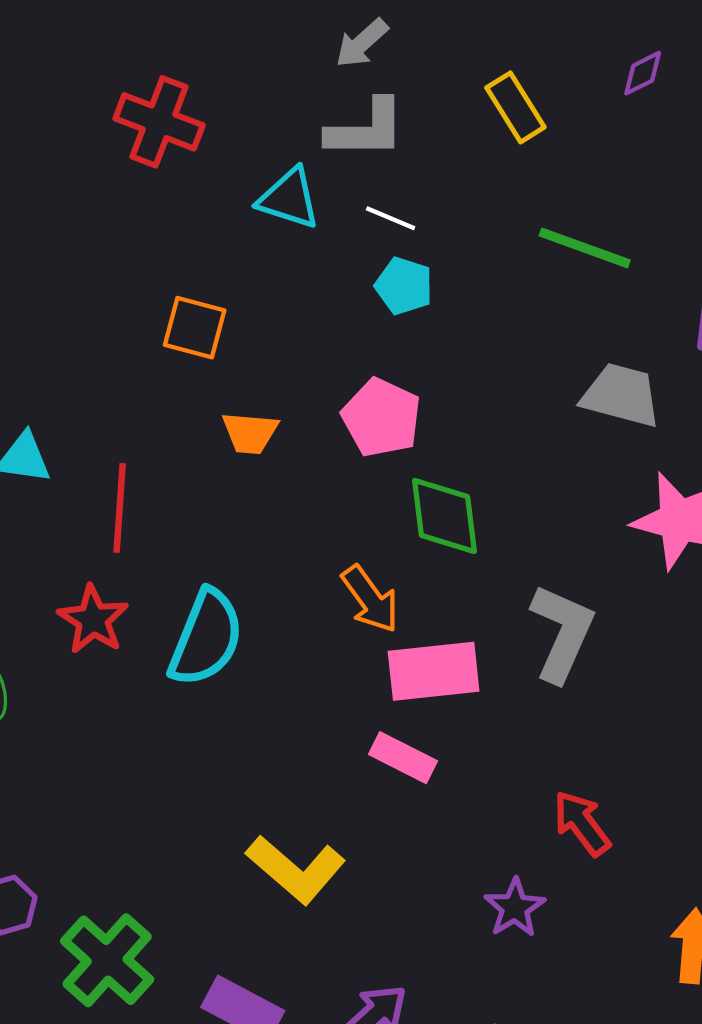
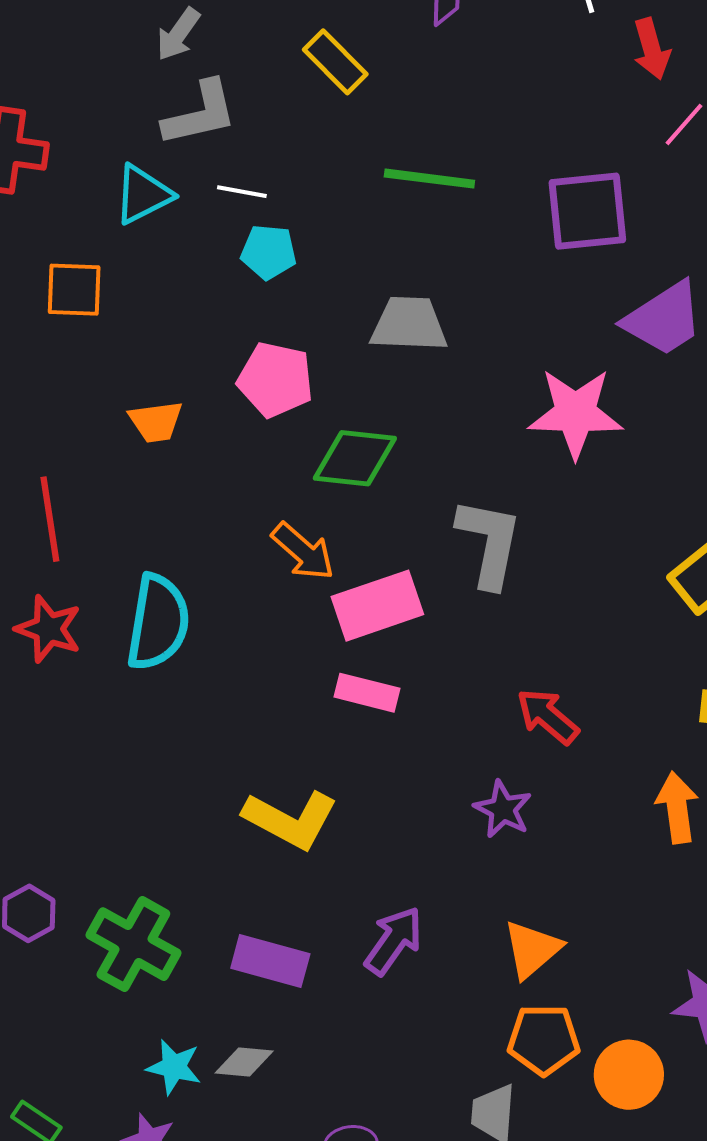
cyan triangle: (289, 198) -> (143, 195), turned -32
orange square: (195, 328) -> (74, 290), moved
gray trapezoid: (621, 395) -> (409, 324), moved
green diamond: (445, 516) -> (355, 458), turned -64

